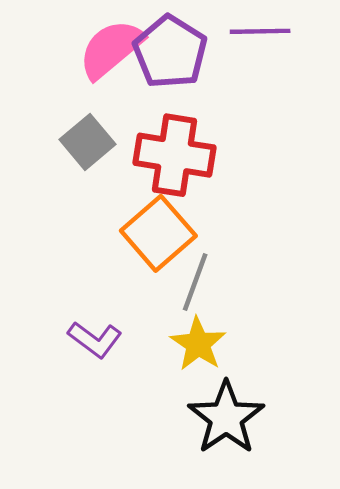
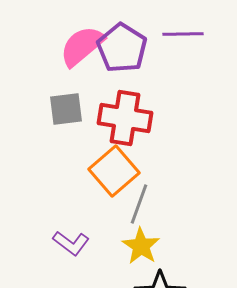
gray square: (87, 142) -> (66, 109), turned 33

